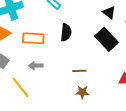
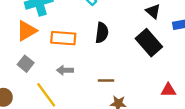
brown line: (79, 71) -> (106, 80), moved

